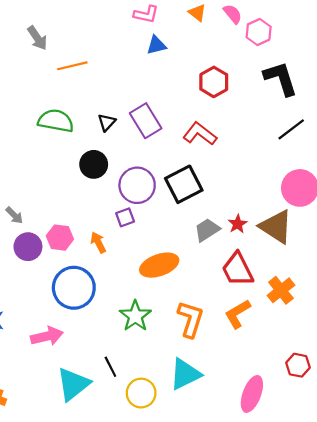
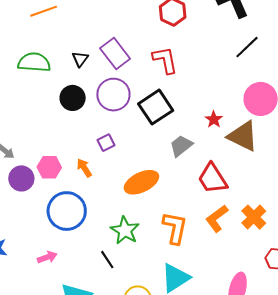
red L-shape: (200, 134) -> (165, 60), turned 48
purple circle: (137, 185) -> (113, 95), moved
red star: (238, 224) -> (214, 119), moved
orange cross: (281, 290) -> (254, 217), moved
pink arrow: (47, 336) -> (47, 257), size x0.7
black line: (110, 367) -> (107, 260), moved

